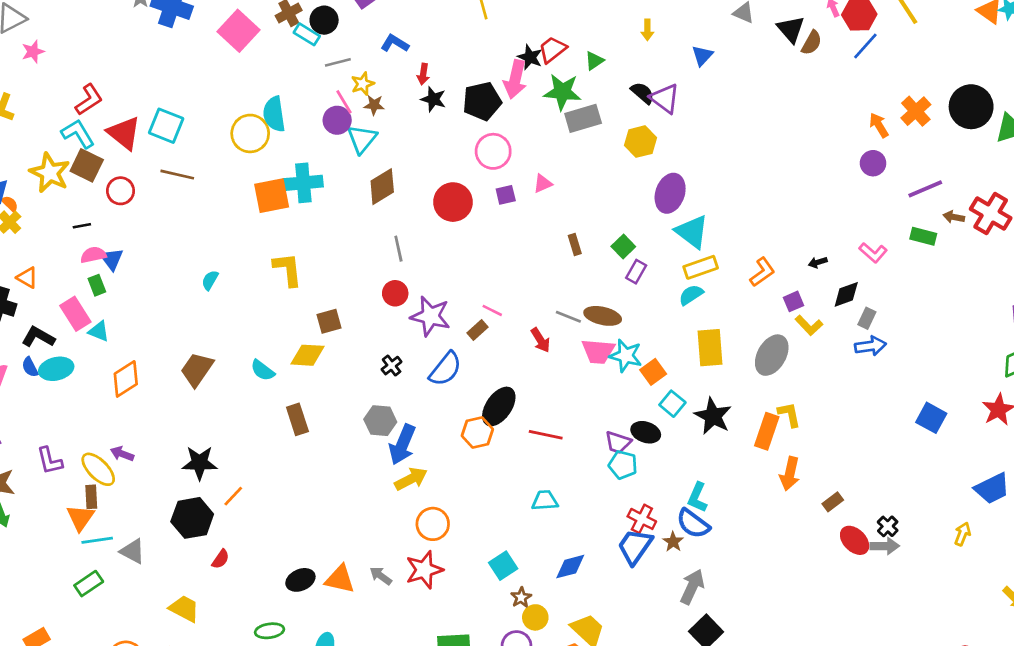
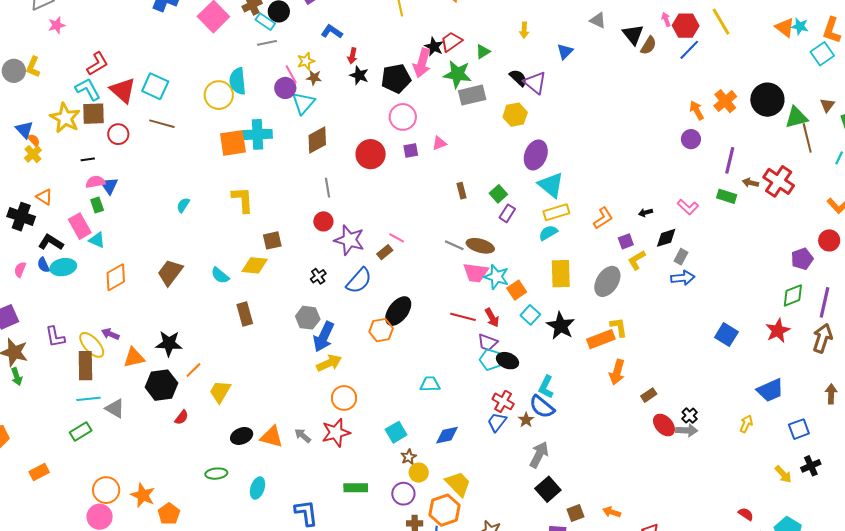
gray line: (338, 62) -> (267, 43), moved
brown square: (87, 165) -> (93, 114), turned -30
purple line: (925, 189) -> (730, 160), turned -56
yellow L-shape: (809, 325) -> (637, 260), turned 100
red arrow: (540, 340) -> (492, 318), moved
orange rectangle: (767, 431) -> (601, 339), turned 48
black ellipse: (646, 432) -> (508, 361), moved
red line: (546, 435) -> (463, 317), moved
brown rectangle: (91, 497) -> (85, 366), size x1.6
orange triangle: (80, 518) -> (134, 357), moved, turned 40
blue trapezoid: (635, 546) -> (497, 422), size x0.7
yellow trapezoid: (184, 609) -> (220, 392), moved, turned -90

